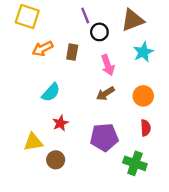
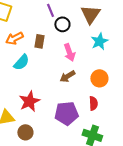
brown triangle: (133, 20) -> (90, 14), turned -35
cyan semicircle: (51, 92) -> (21, 62), moved
red star: (60, 123) -> (29, 101), size x1.5
red semicircle: (146, 128) -> (93, 103), moved

